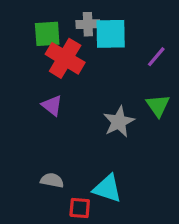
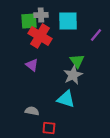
gray cross: (88, 24) -> (41, 15), moved
green triangle: (158, 105) -> (77, 61), moved
cyan triangle: (107, 188) -> (66, 99), moved

